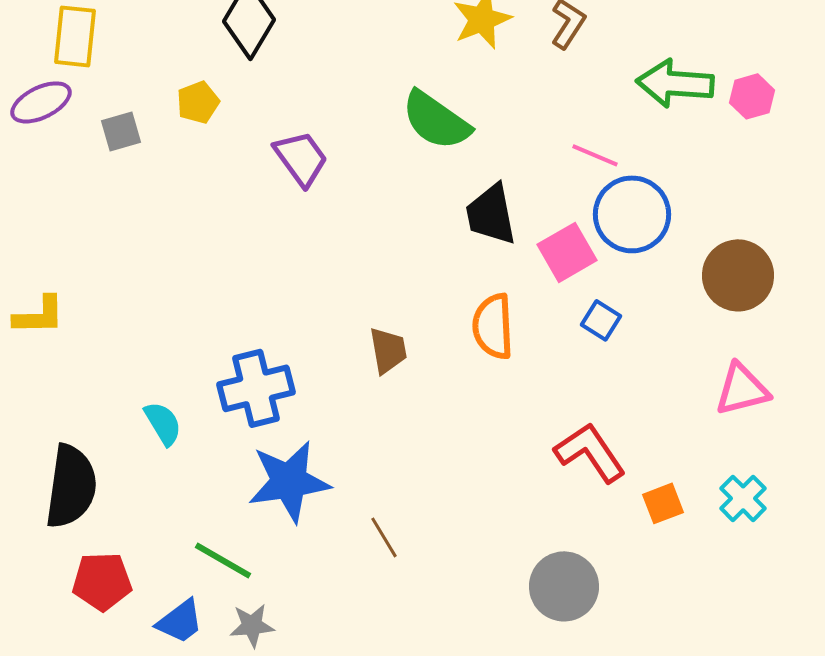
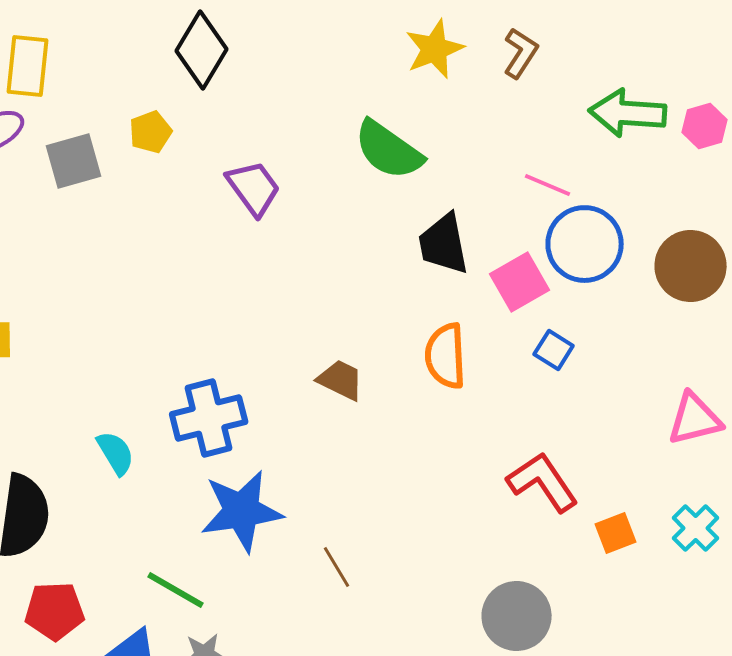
gray square: (121, 131) -> (74, 161), size x1.4
brown circle: (738, 275) -> (691, 266), moved
brown trapezoid: (388, 350) -> (341, 380), turned -54

